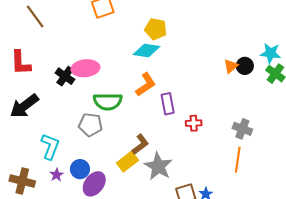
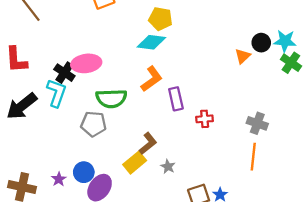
black circle: (245, 66) -> (261, 43), moved
cyan L-shape: (50, 146) -> (56, 93), moved
gray star: (158, 166) -> (168, 167), size x0.5

